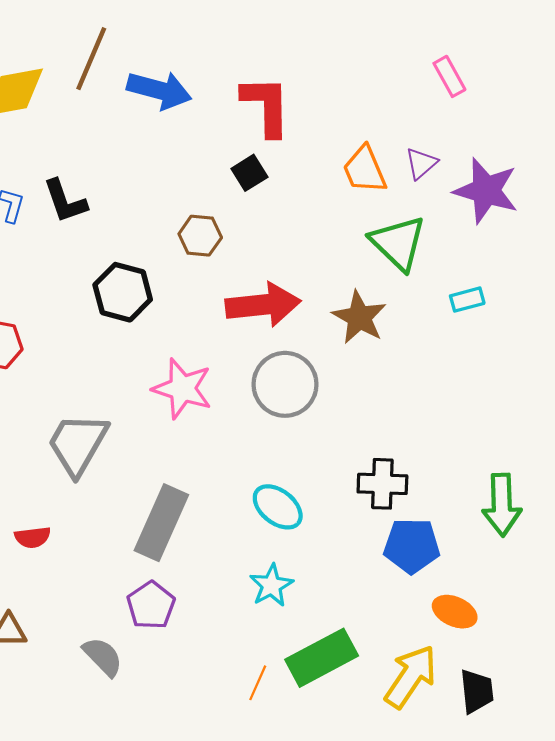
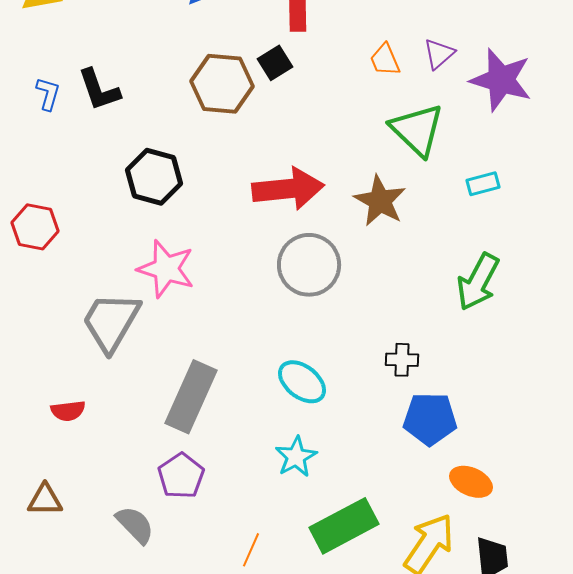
orange trapezoid: (365, 170) -> (385, 60), size x0.7
brown hexagon: (200, 236) -> (222, 84), moved, size x1.5
pink star: (182, 389) -> (166, 269), moved
black cross: (382, 484) -> (402, 360), size x0.7
green arrow: (502, 505) -> (478, 282), moved, turned 30
orange line: (258, 683) -> (251, 550), moved

